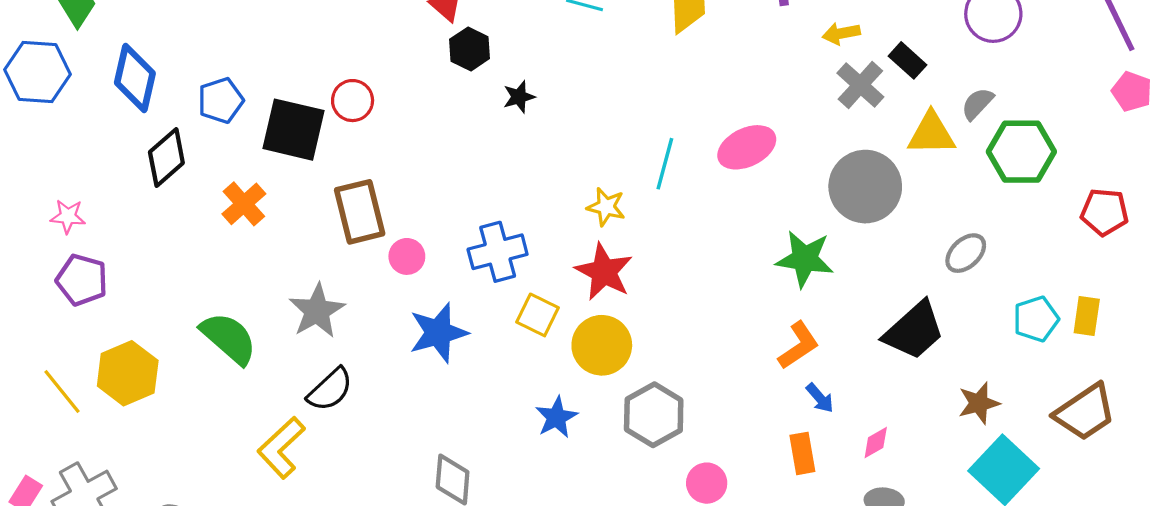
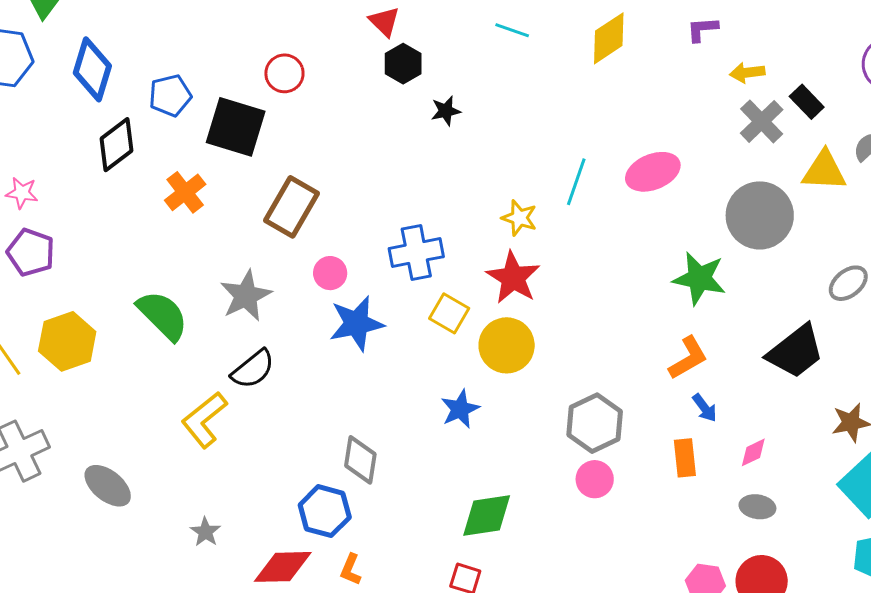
red circle: (353, 101) -> (284, 73), moved
brown rectangle: (360, 212) -> (292, 207), turned 40
pink circle: (407, 256) -> (330, 273), moved
gray hexagon: (654, 415) -> (595, 423), moved

